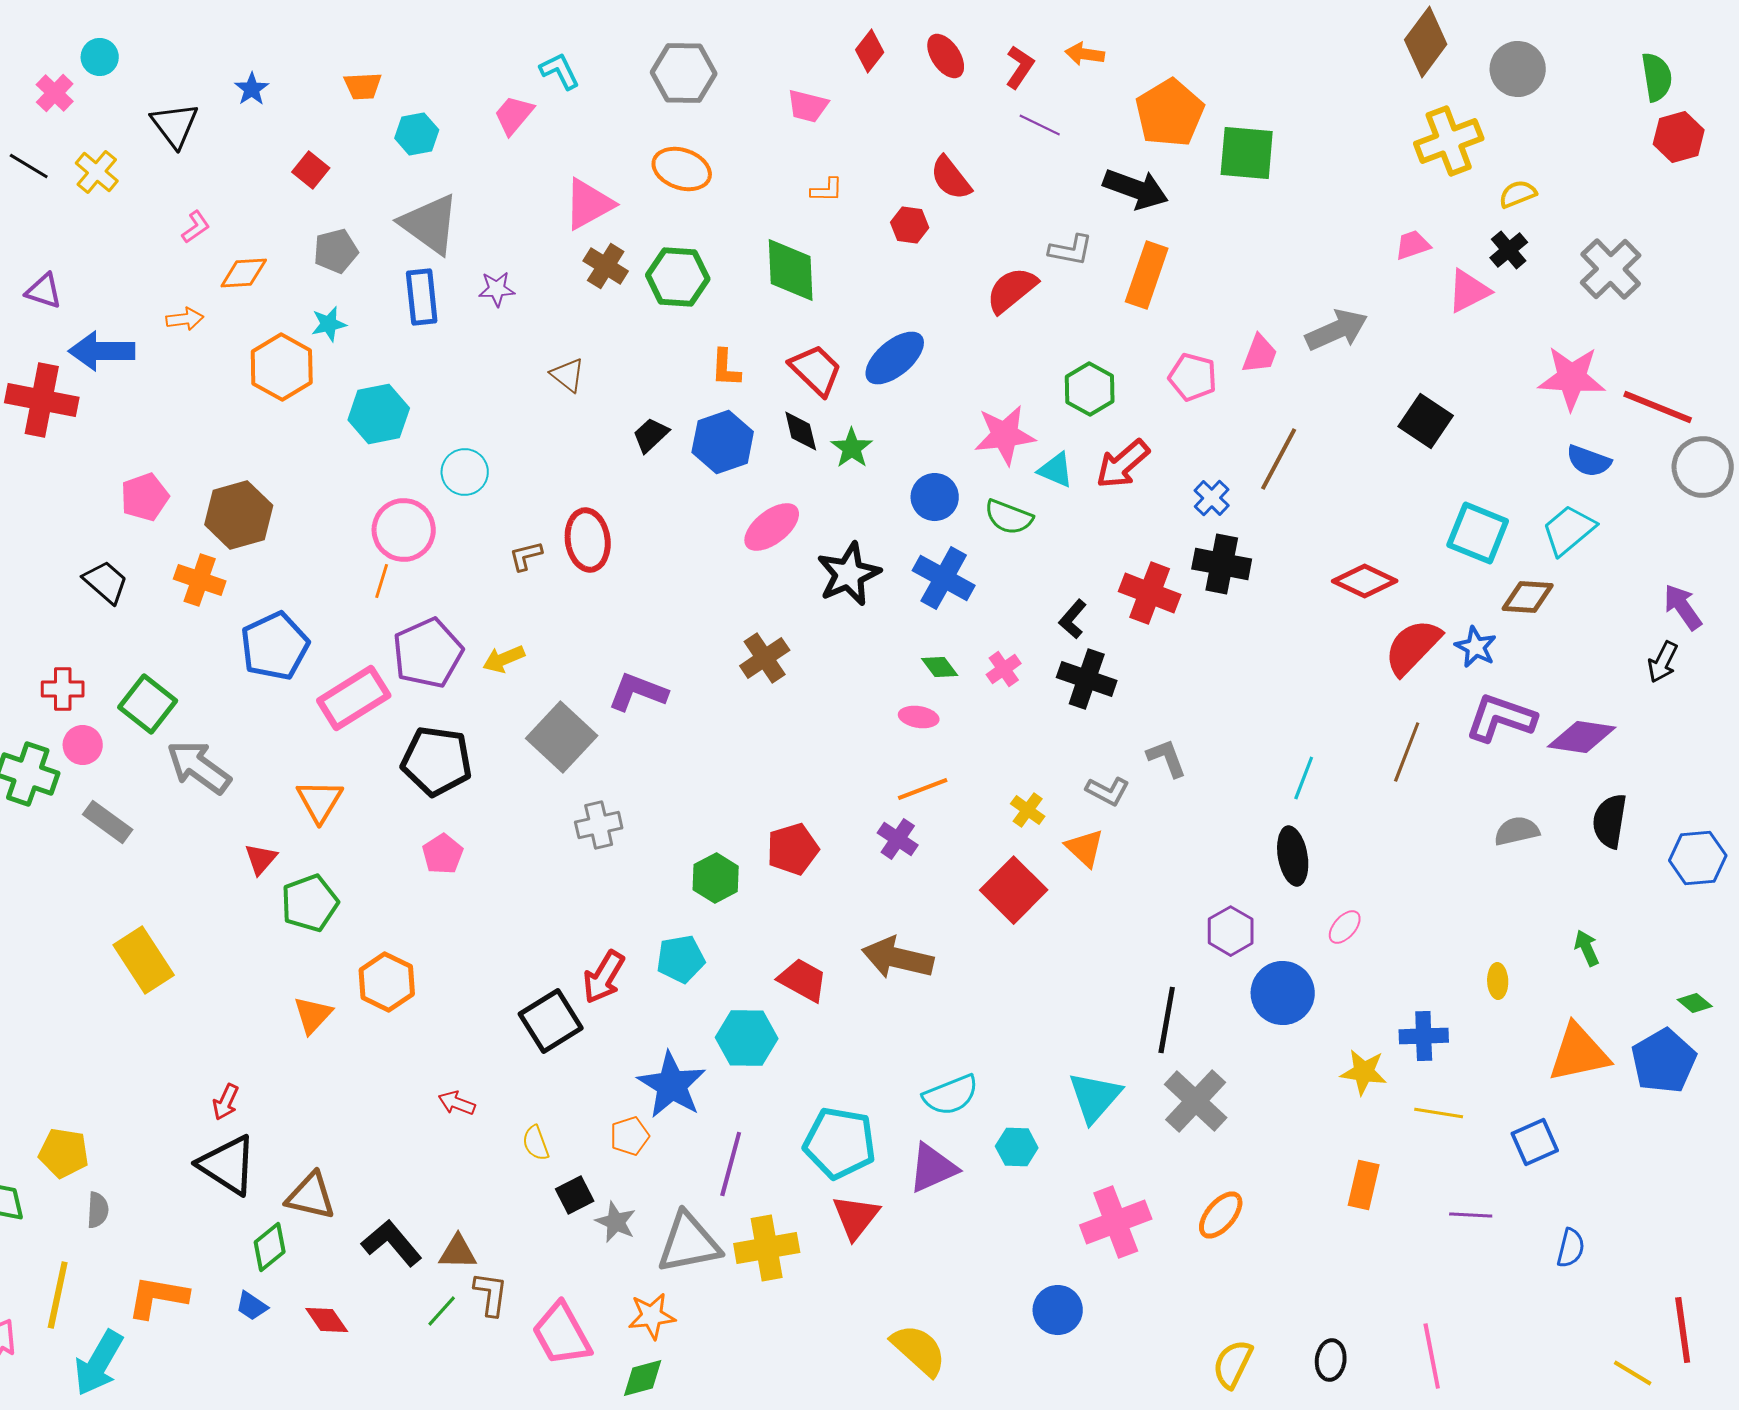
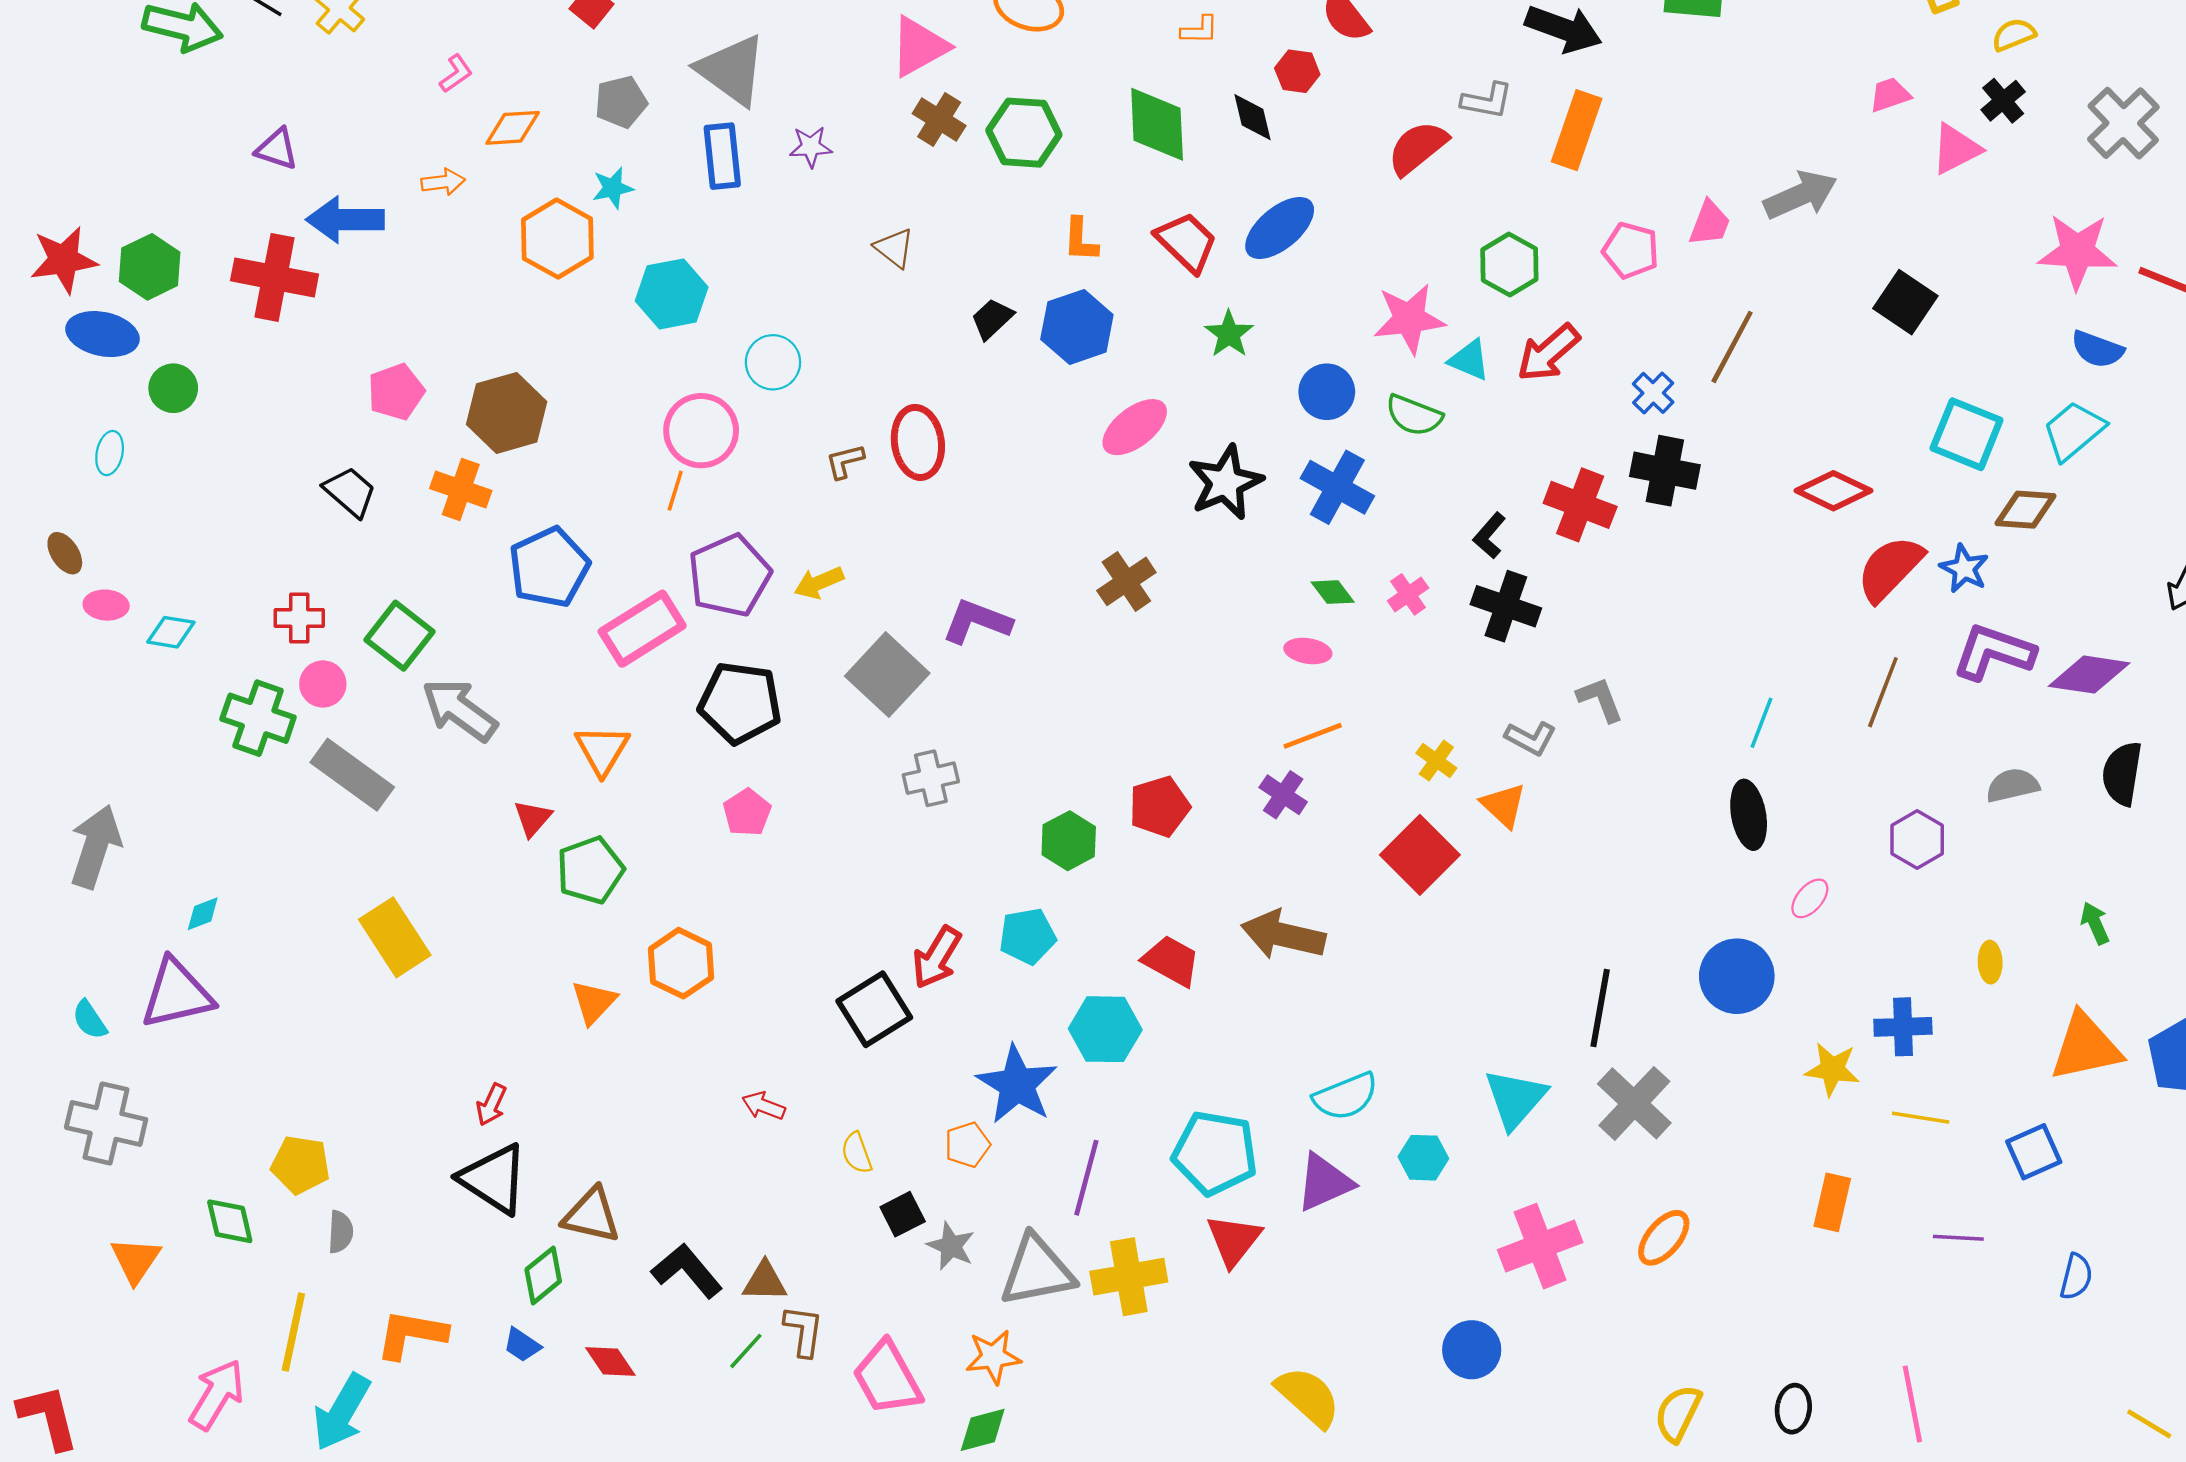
black diamond: (801, 431) -> (1253, 117), moved
gray rectangle: (108, 822) -> (352, 775), size x1.4
purple hexagon: (1231, 931) -> (1917, 840), moved

